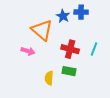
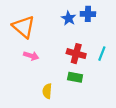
orange triangle: (42, 30) -> (24, 27), moved
yellow semicircle: (49, 78) -> (47, 91), moved

